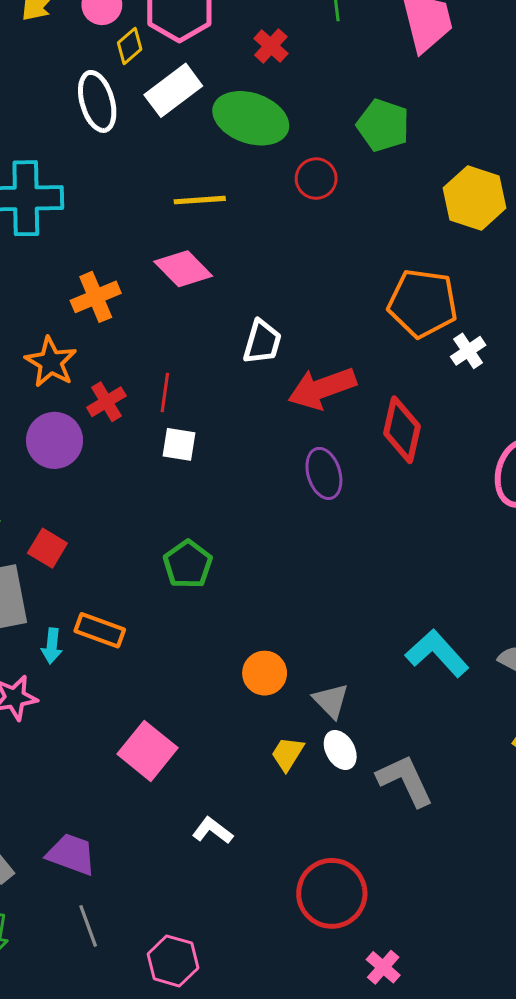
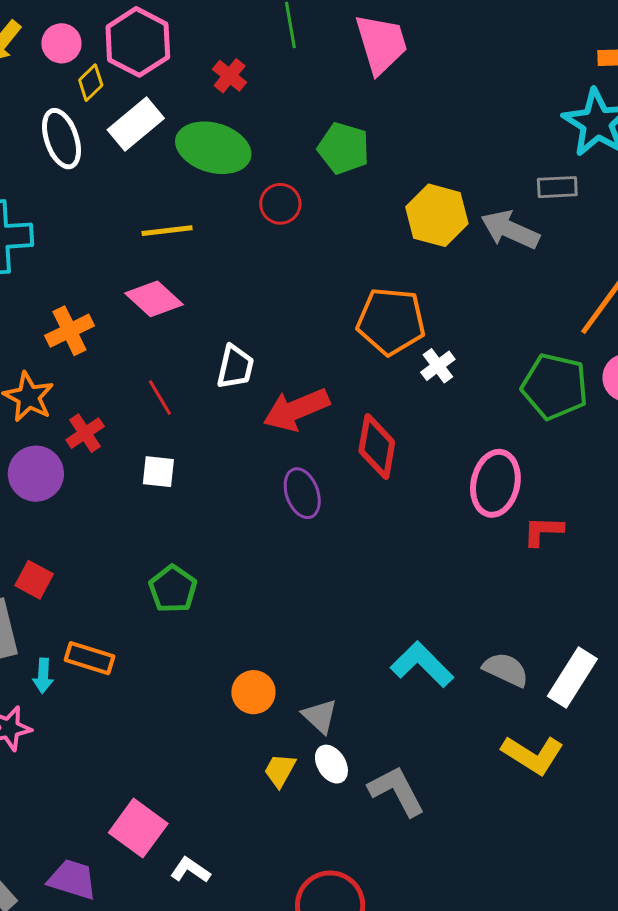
red line: (165, 392) -> (160, 398), moved, turned -36
pink square: (147, 751) -> (138, 828), moved
white L-shape: (212, 831) -> (190, 870), moved

